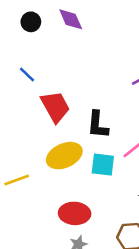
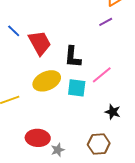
blue line: (27, 75) -> (14, 31), moved
red ellipse: (75, 213) -> (38, 138), moved

